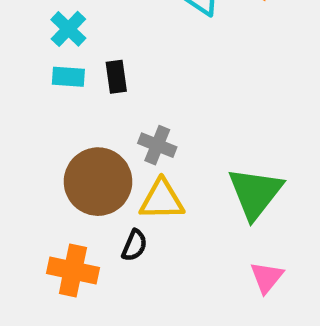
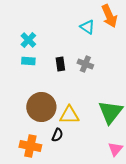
black rectangle: (116, 77) -> (60, 64), moved
gray cross: (157, 145) -> (85, 64), moved

